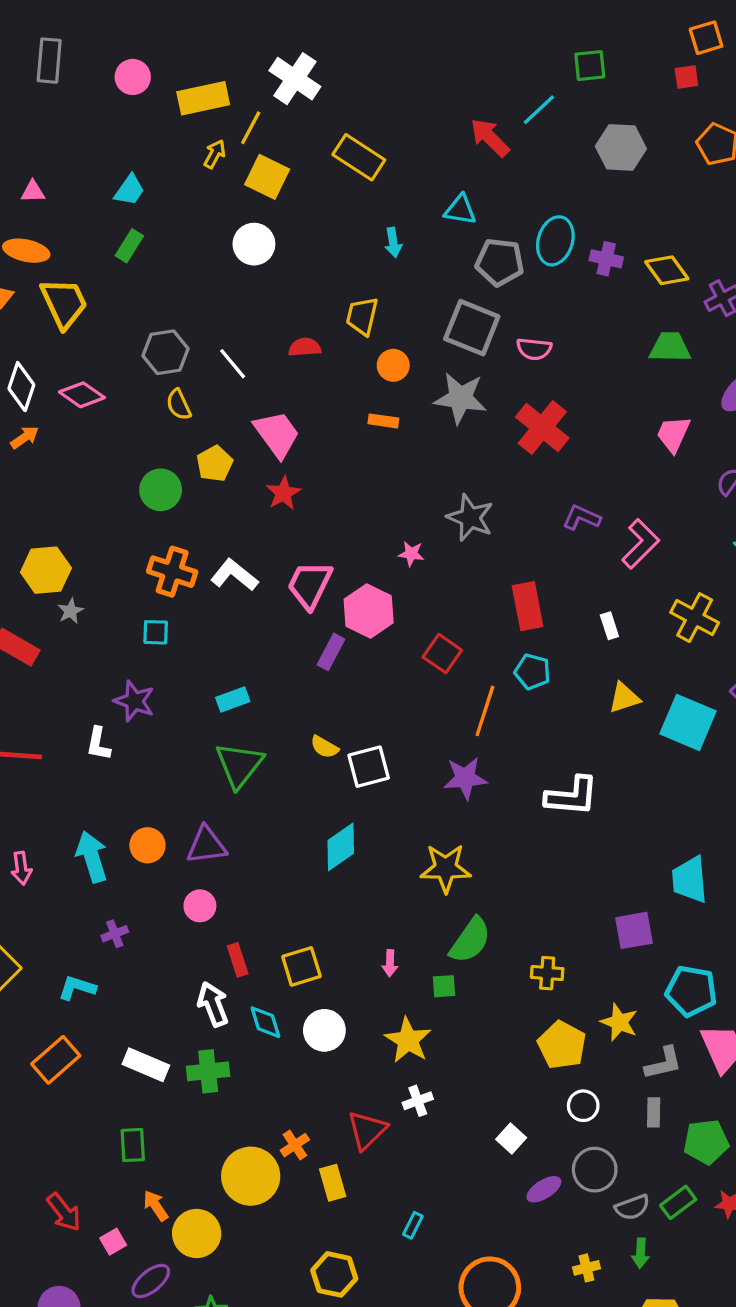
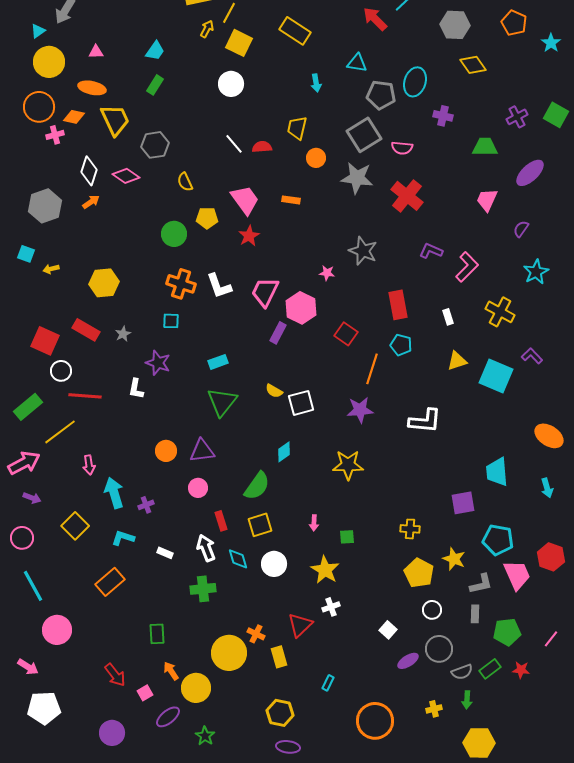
purple cross: (606, 259) -> (443, 116), moved
yellow diamond: (667, 270) -> (473, 65), moved
gray square: (472, 328) -> (364, 135), turned 36
gray hexagon: (165, 352) -> (155, 145), moved
white line: (233, 364) -> (234, 144), moved
orange rectangle: (383, 421) -> (291, 200), moved
yellow pentagon: (215, 464) -> (207, 218), turned 30
white L-shape: (234, 575) -> (219, 286), turned -148
gray star: (70, 611) -> (123, 334), moved
cyan diamond: (341, 847) -> (284, 452), size x0.7
cyan arrow: (92, 857) -> (114, 493), moved
green semicircle: (470, 940) -> (257, 486), moved
white rectangle: (146, 1065) -> (165, 553), moved, size x0.6
orange cross: (295, 1145) -> (256, 634), turned -30

